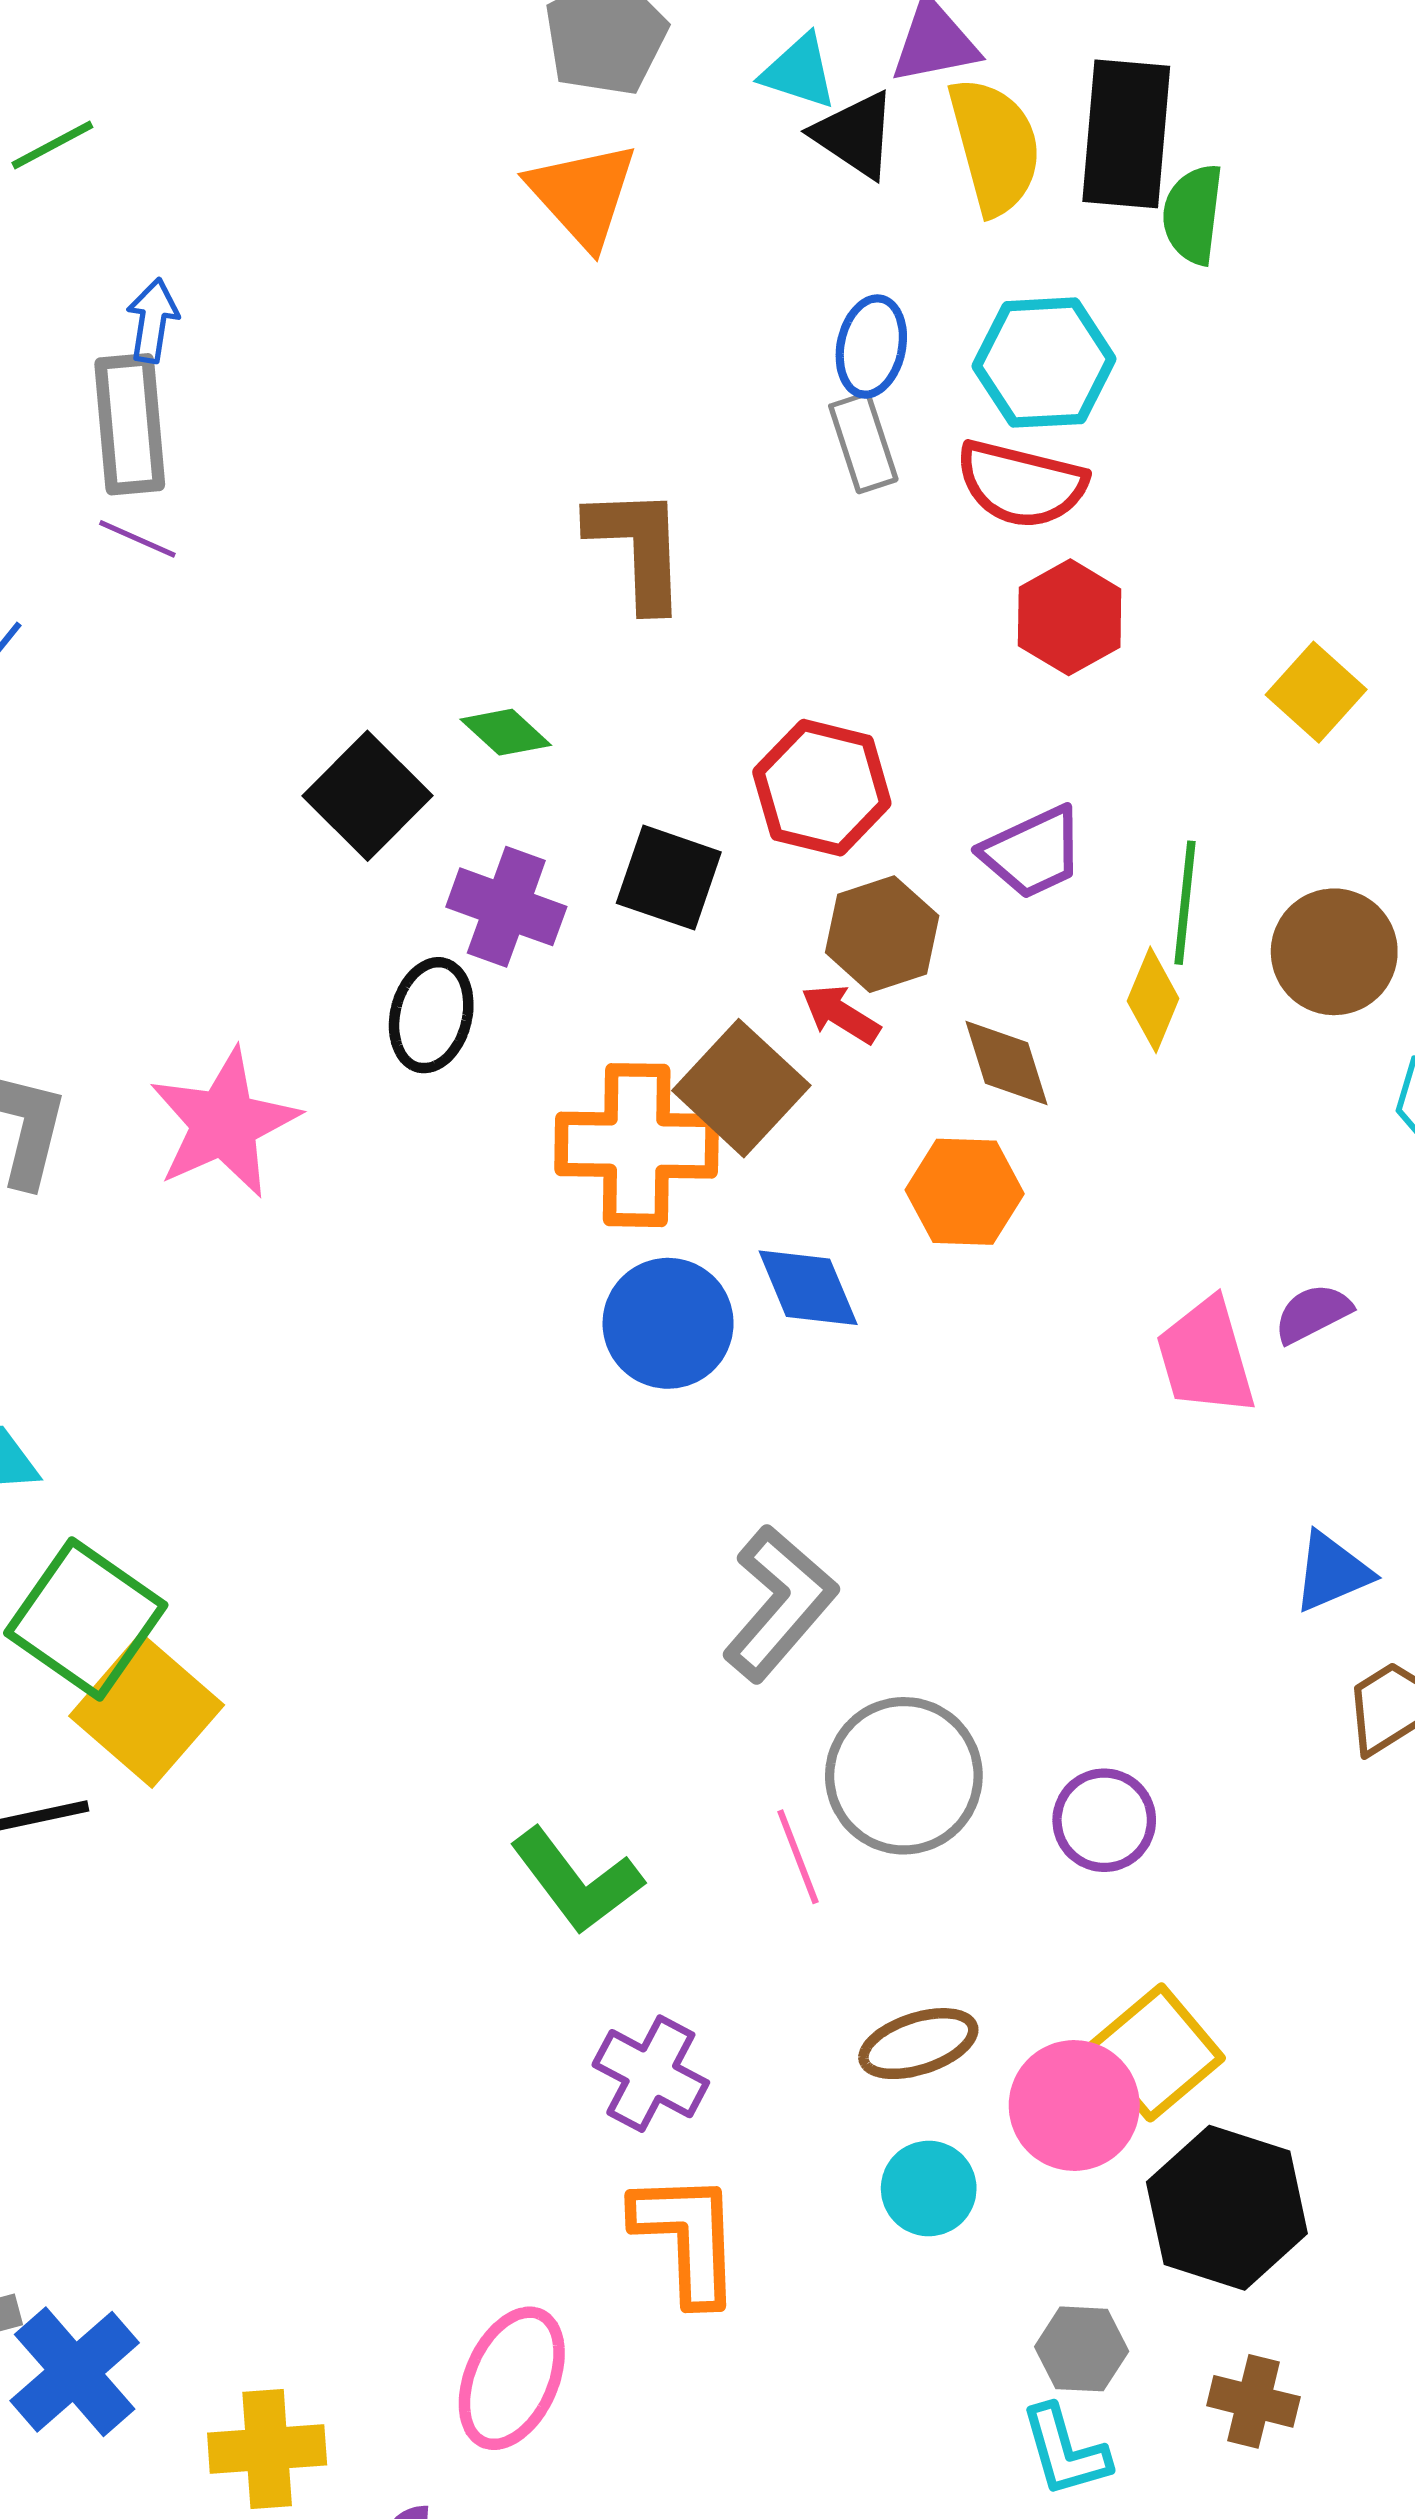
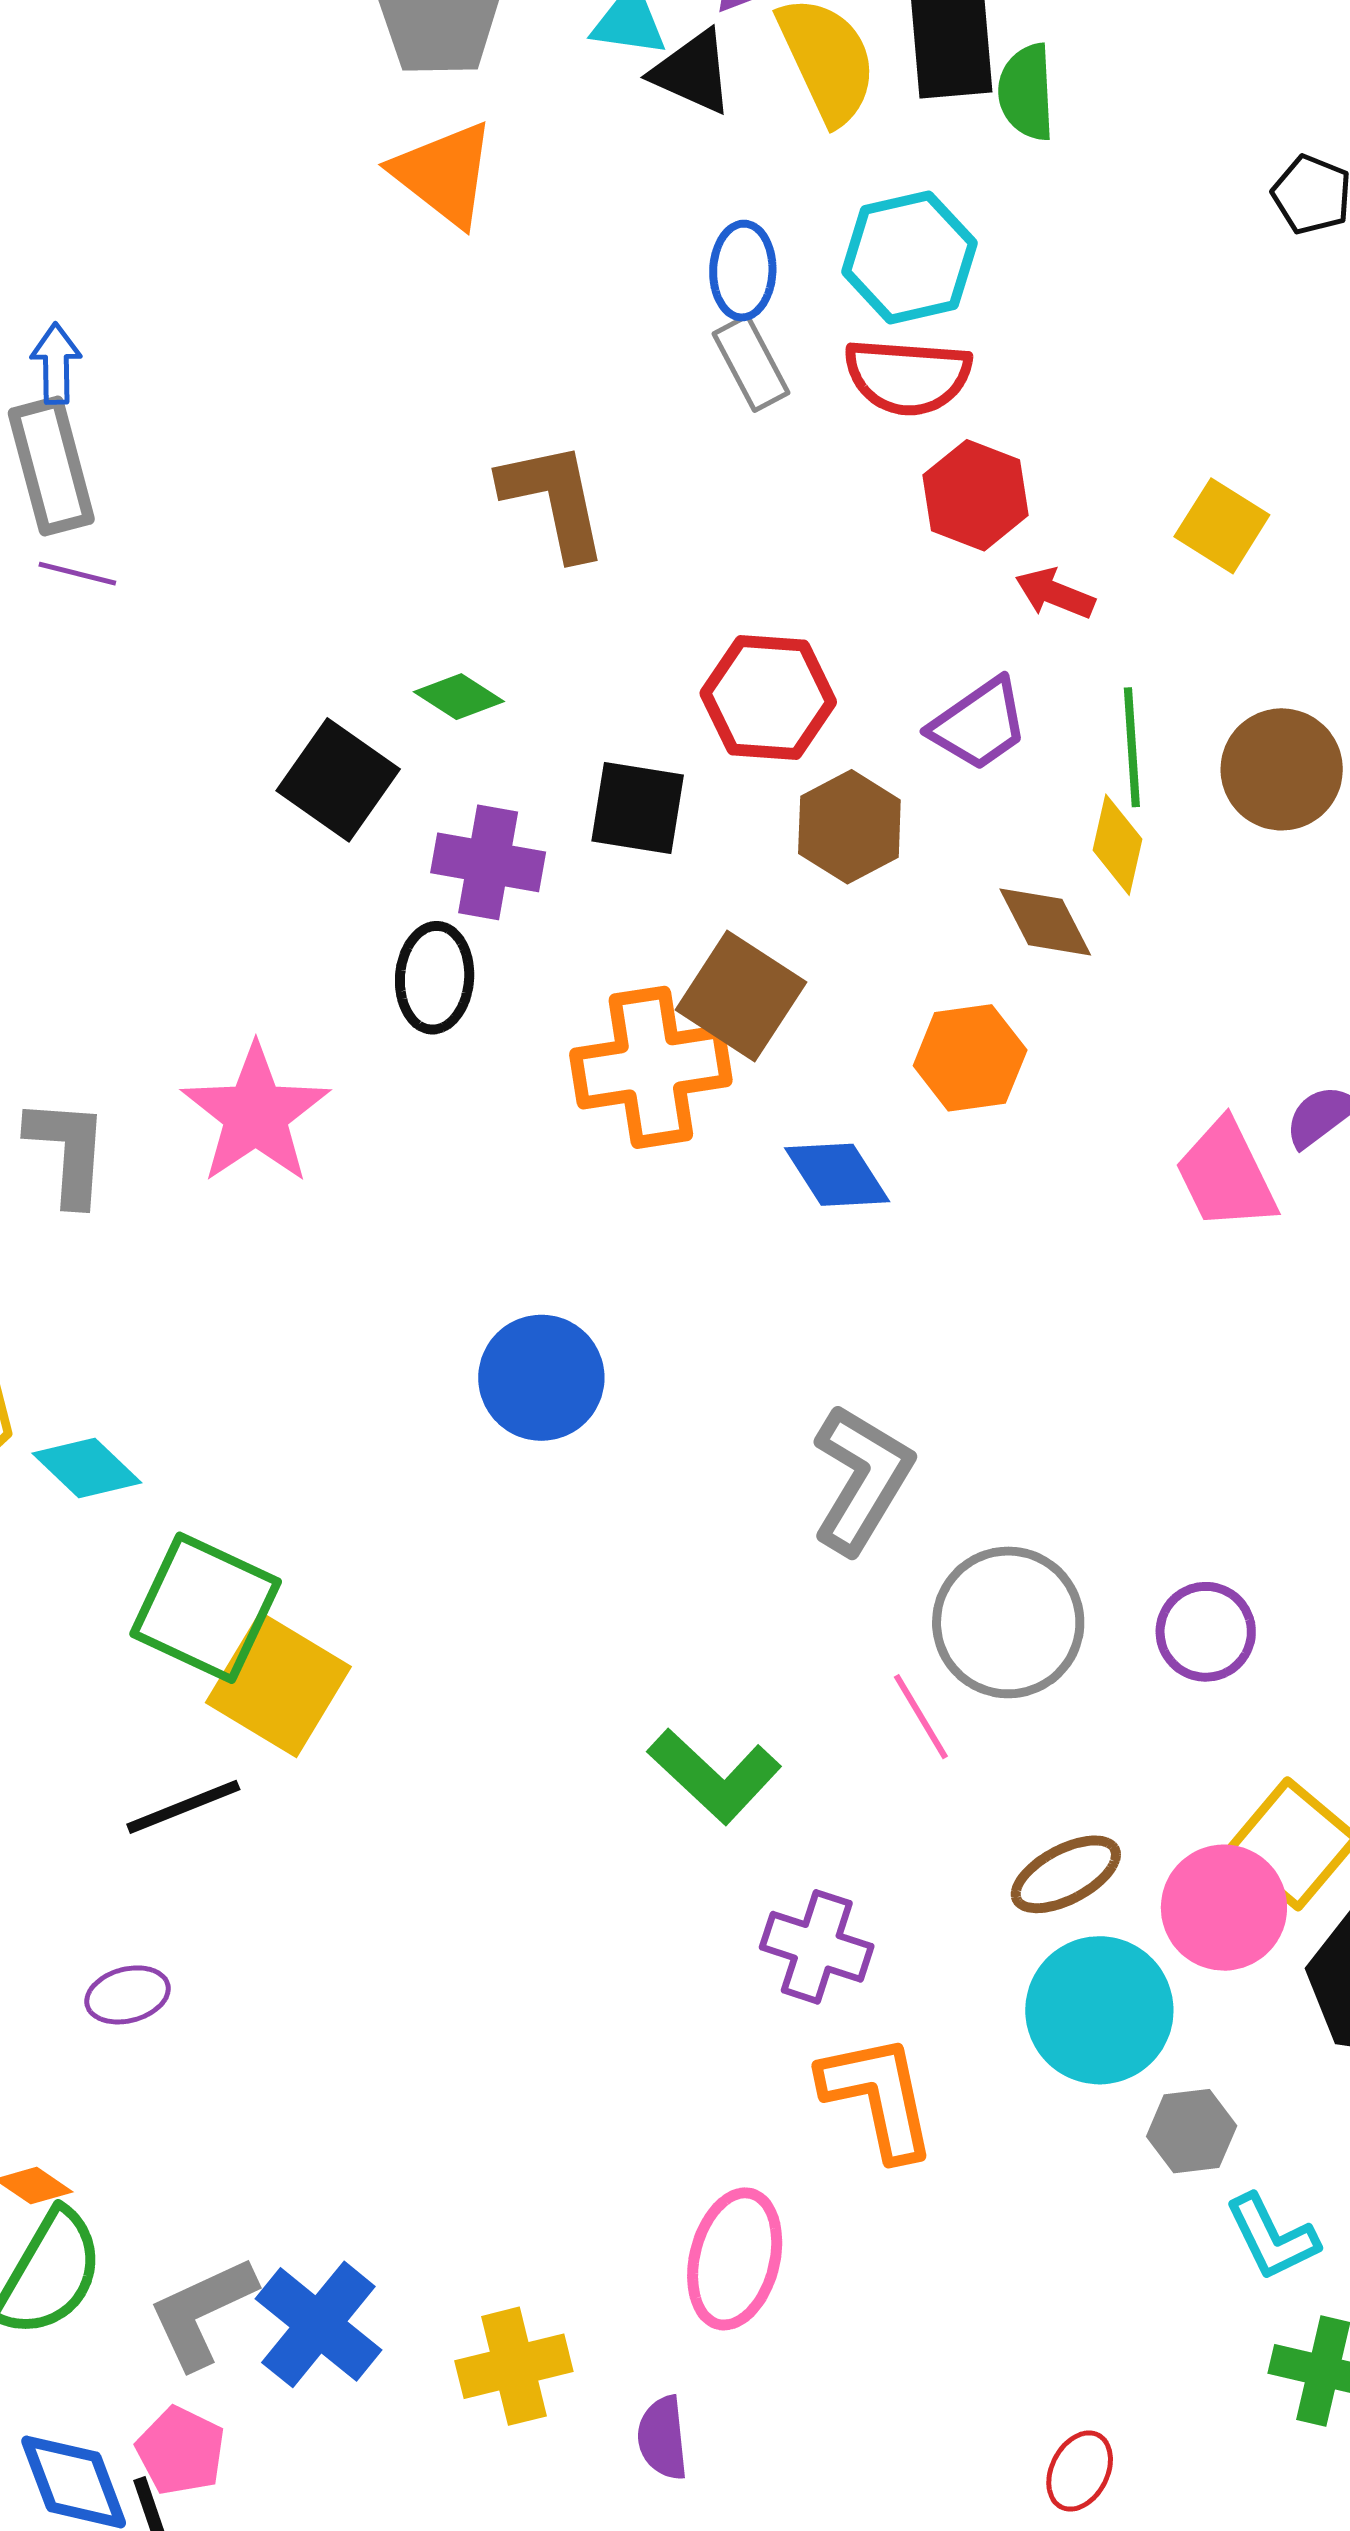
red arrow: (841, 1014) -> (1055, 593), moved
brown diamond: (1006, 1063) -> (1045, 922), moved
blue circle: (668, 1323) -> (541, 1378), moved
cyan circle: (929, 2189) -> (1099, 2010), size x1.6
gray hexagon: (1082, 2349) -> (1192, 2131), moved

